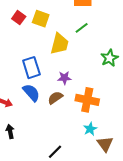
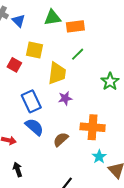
red square: (19, 18) -> (14, 65), moved
purple star: (64, 78) -> (65, 98), moved
brown semicircle: (55, 98) -> (61, 139), moved

